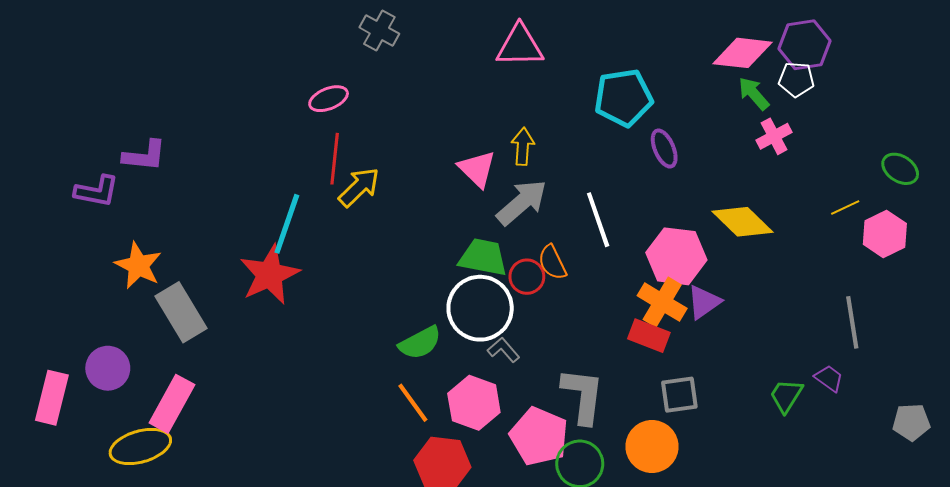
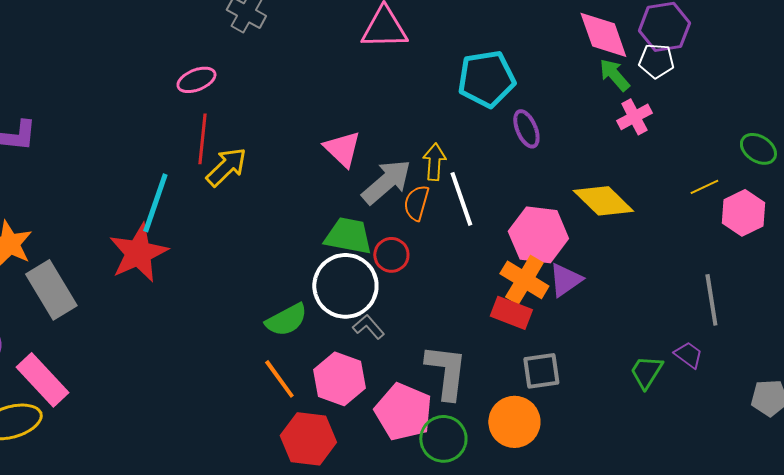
pink diamond: (742, 53) -> (603, 35), turned 64
yellow arrow: (523, 146) -> (434, 162), moved
orange semicircle: (552, 262) -> (416, 203), moved, turned 42
pink rectangle: (172, 404) -> (42, 380), turned -72

